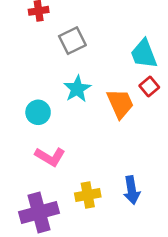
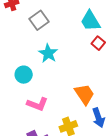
orange trapezoid: (120, 104) -> (84, 94), moved

